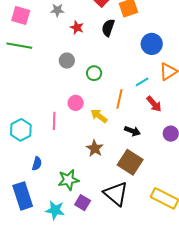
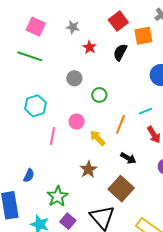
cyan hexagon: (21, 130) -> (35, 106), moved
green star: (68, 180) -> (58, 196), turned -30

